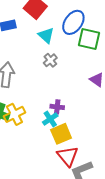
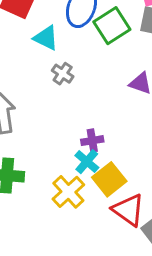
green square: (89, 39) -> (112, 26), turned -30
yellow cross: (14, 114) -> (68, 192), moved

